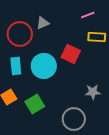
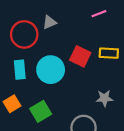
yellow rectangle: (97, 37) -> (109, 53), moved

